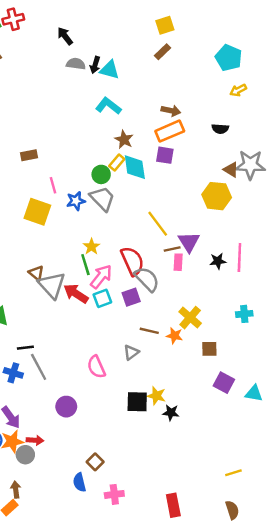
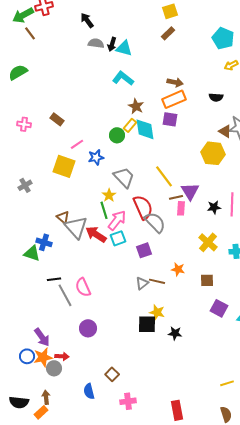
brown rectangle: (29, 155) -> (57, 119), turned 48
pink line: (53, 185) -> (77, 144), turned 72
gray trapezoid: (102, 198) -> (124, 177), moved
purple square: (131, 297) -> (144, 250), moved
yellow cross: (190, 318) -> (208, 242), moved
brown line: (149, 331) -> (157, 281), moved
pink semicircle: (96, 367) -> (83, 287), moved
blue cross: (13, 373) -> (44, 242), moved
yellow star: (156, 396) -> (157, 312), moved
blue semicircle: (79, 482) -> (89, 391), moved

